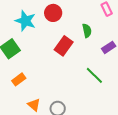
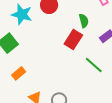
red rectangle: (64, 46) -> (73, 40), moved

